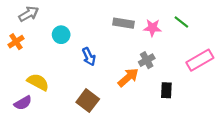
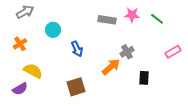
pink star: (152, 28) -> (132, 15), moved
orange cross: (16, 42) -> (20, 44), moved
pink rectangle: (200, 60) -> (173, 52), size x0.7
brown square: (88, 101) -> (76, 87), turned 36

